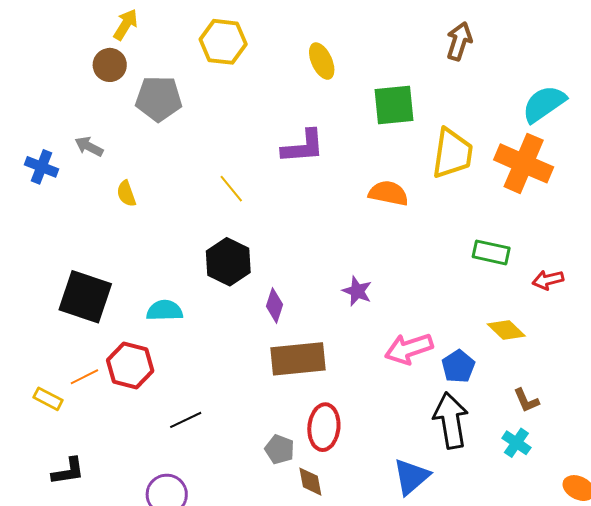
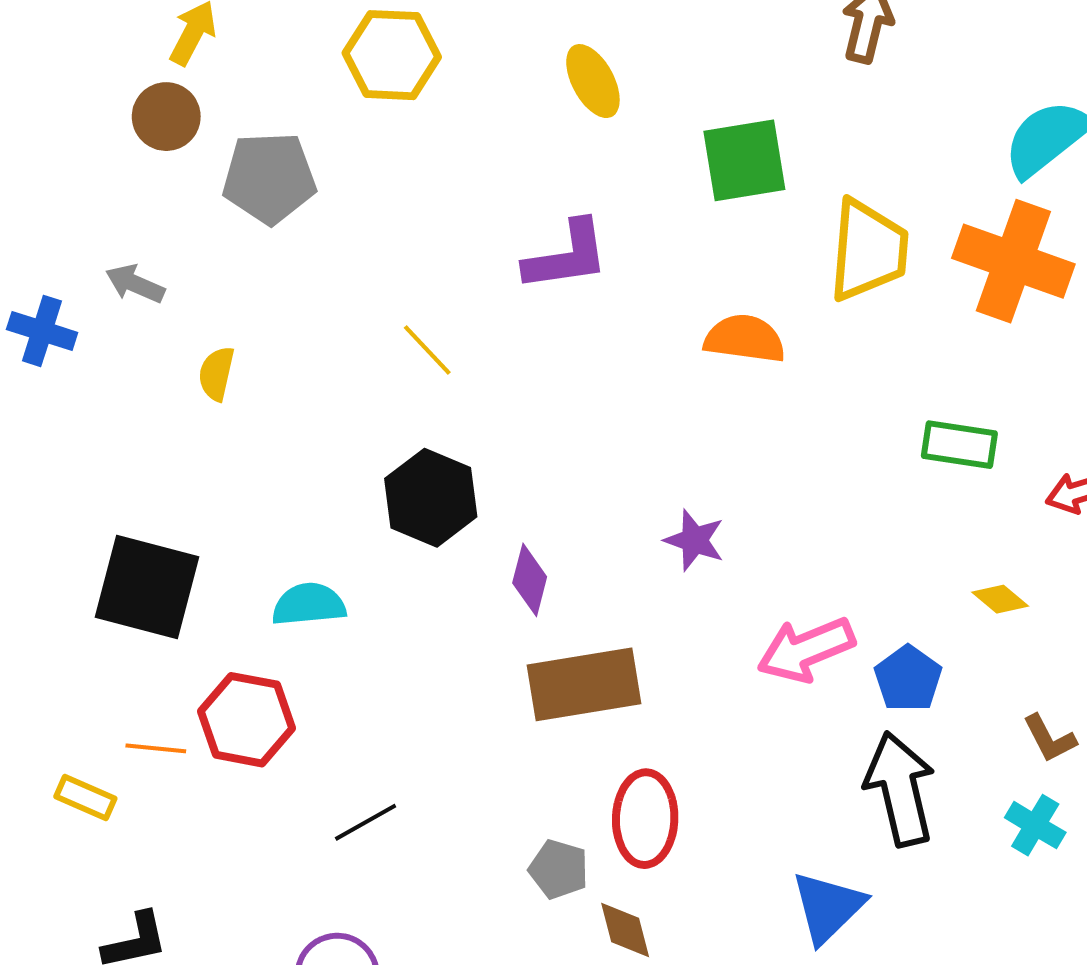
yellow semicircle: (126, 194) -> (216, 374), turned 36
yellow diamond: (506, 330) -> (1000, 599), size x0.7
orange line: (84, 377) -> (156, 748), turned 36

